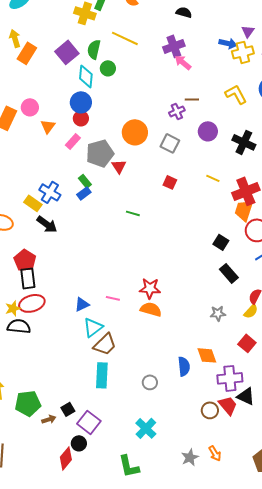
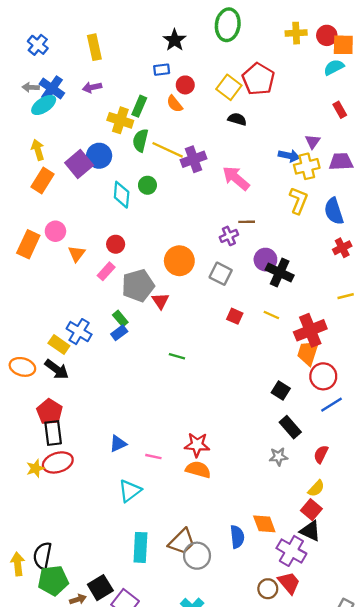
purple cross: (174, 46) -> (193, 159), moved
green semicircle: (94, 49) -> (140, 140), moved
purple square: (67, 52) -> (79, 164), moved
orange rectangle: (27, 53) -> (42, 181), moved
pink arrow: (183, 62) -> (236, 178), size x1.4
yellow L-shape: (236, 94) -> (298, 201), moved, turned 50
blue circle: (81, 102) -> (99, 156), moved
black cross: (244, 142) -> (280, 273), moved
red square: (170, 182) -> (235, 316), moved
black arrow: (47, 224) -> (57, 369), moved
blue triangle: (82, 304) -> (118, 444), moved
yellow semicircle: (251, 311) -> (316, 488), moved
gray star: (218, 313) -> (278, 457), moved
black semicircle: (19, 326) -> (42, 556), moved, turned -85
brown trapezoid: (105, 344) -> (182, 542), moved
purple cross: (230, 378) -> (291, 551), turned 35
gray circle: (150, 382) -> (197, 556), size x1.5
black triangle: (246, 396) -> (310, 531), moved
black square: (68, 409) -> (100, 588), size x1.5

